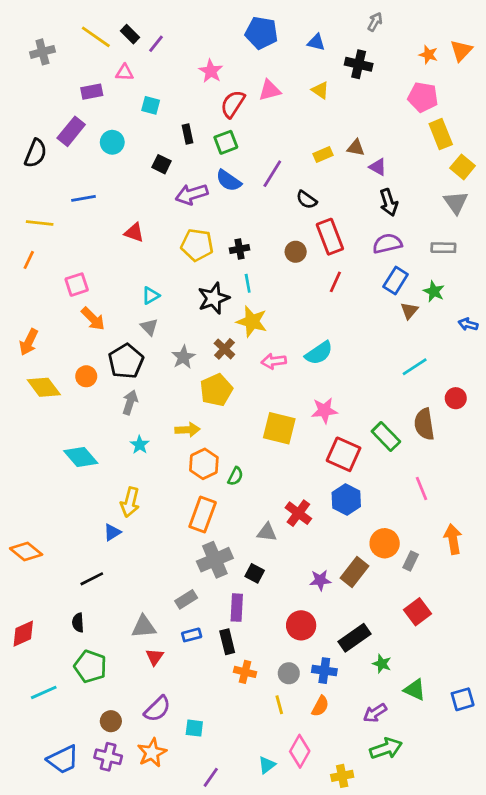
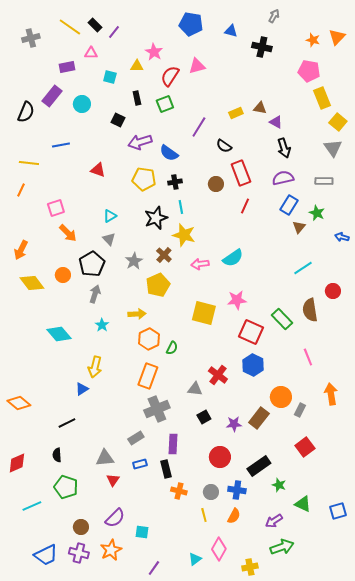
yellow triangle: (320, 90) -> (137, 66), moved, turned -32
blue semicircle: (229, 181) -> (169, 153), moved
black square: (255, 573) -> (204, 417), moved, turned 32

